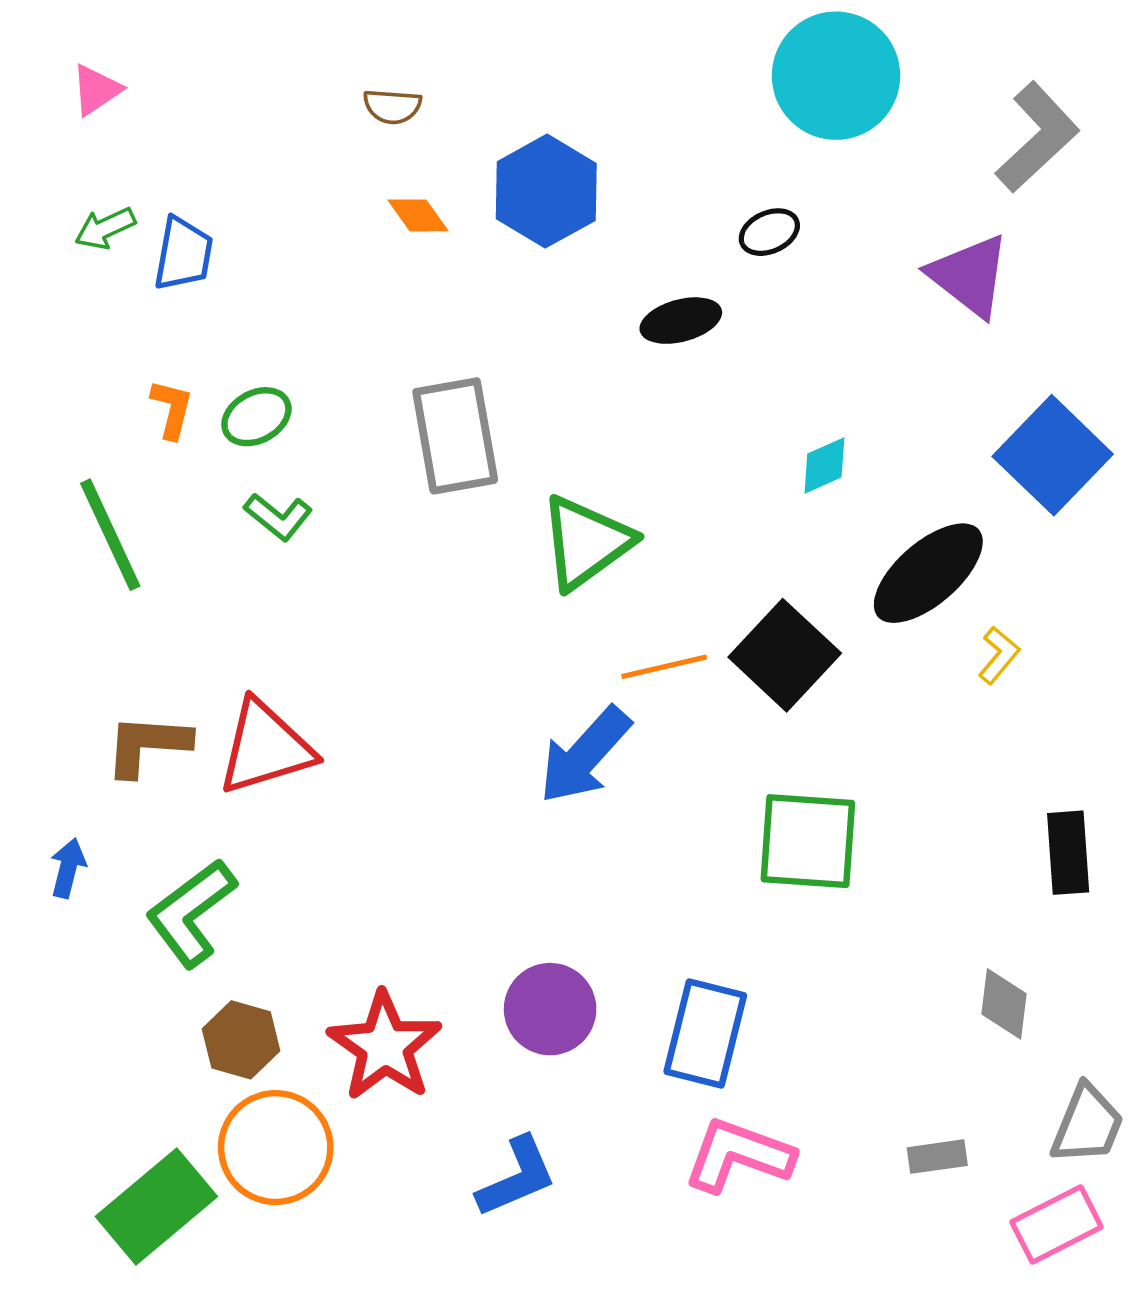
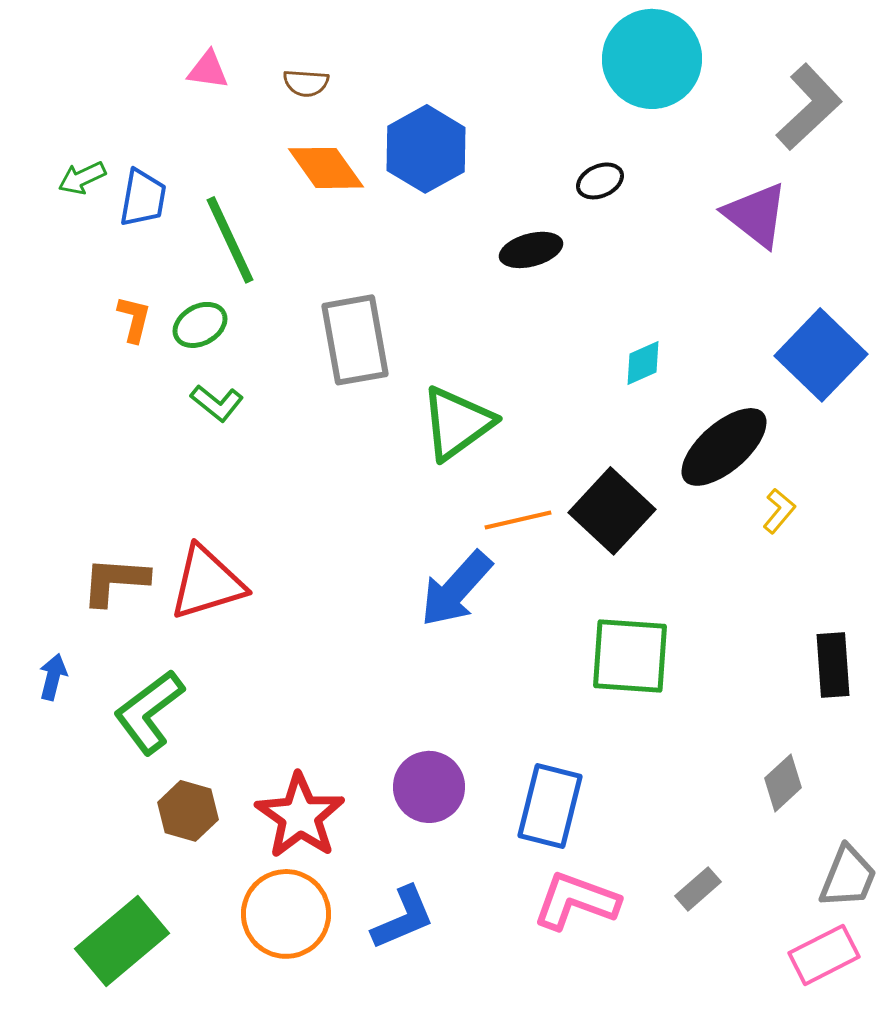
pink triangle: (96, 90) -> (208, 70), moved, turned 42
orange diamond: (418, 215) -> (326, 168), size x1.6
green line: (110, 535) -> (230, 240), moved
gray diamond: (1004, 1004) -> (783, 783), turned 40
orange circle: (276, 1148) -> (286, 914), moved
gray rectangle: (937, 1157) -> (698, 889), moved, turned -33

